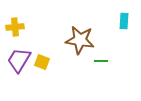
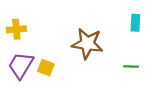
green line: (101, 61) -> (131, 66), moved

